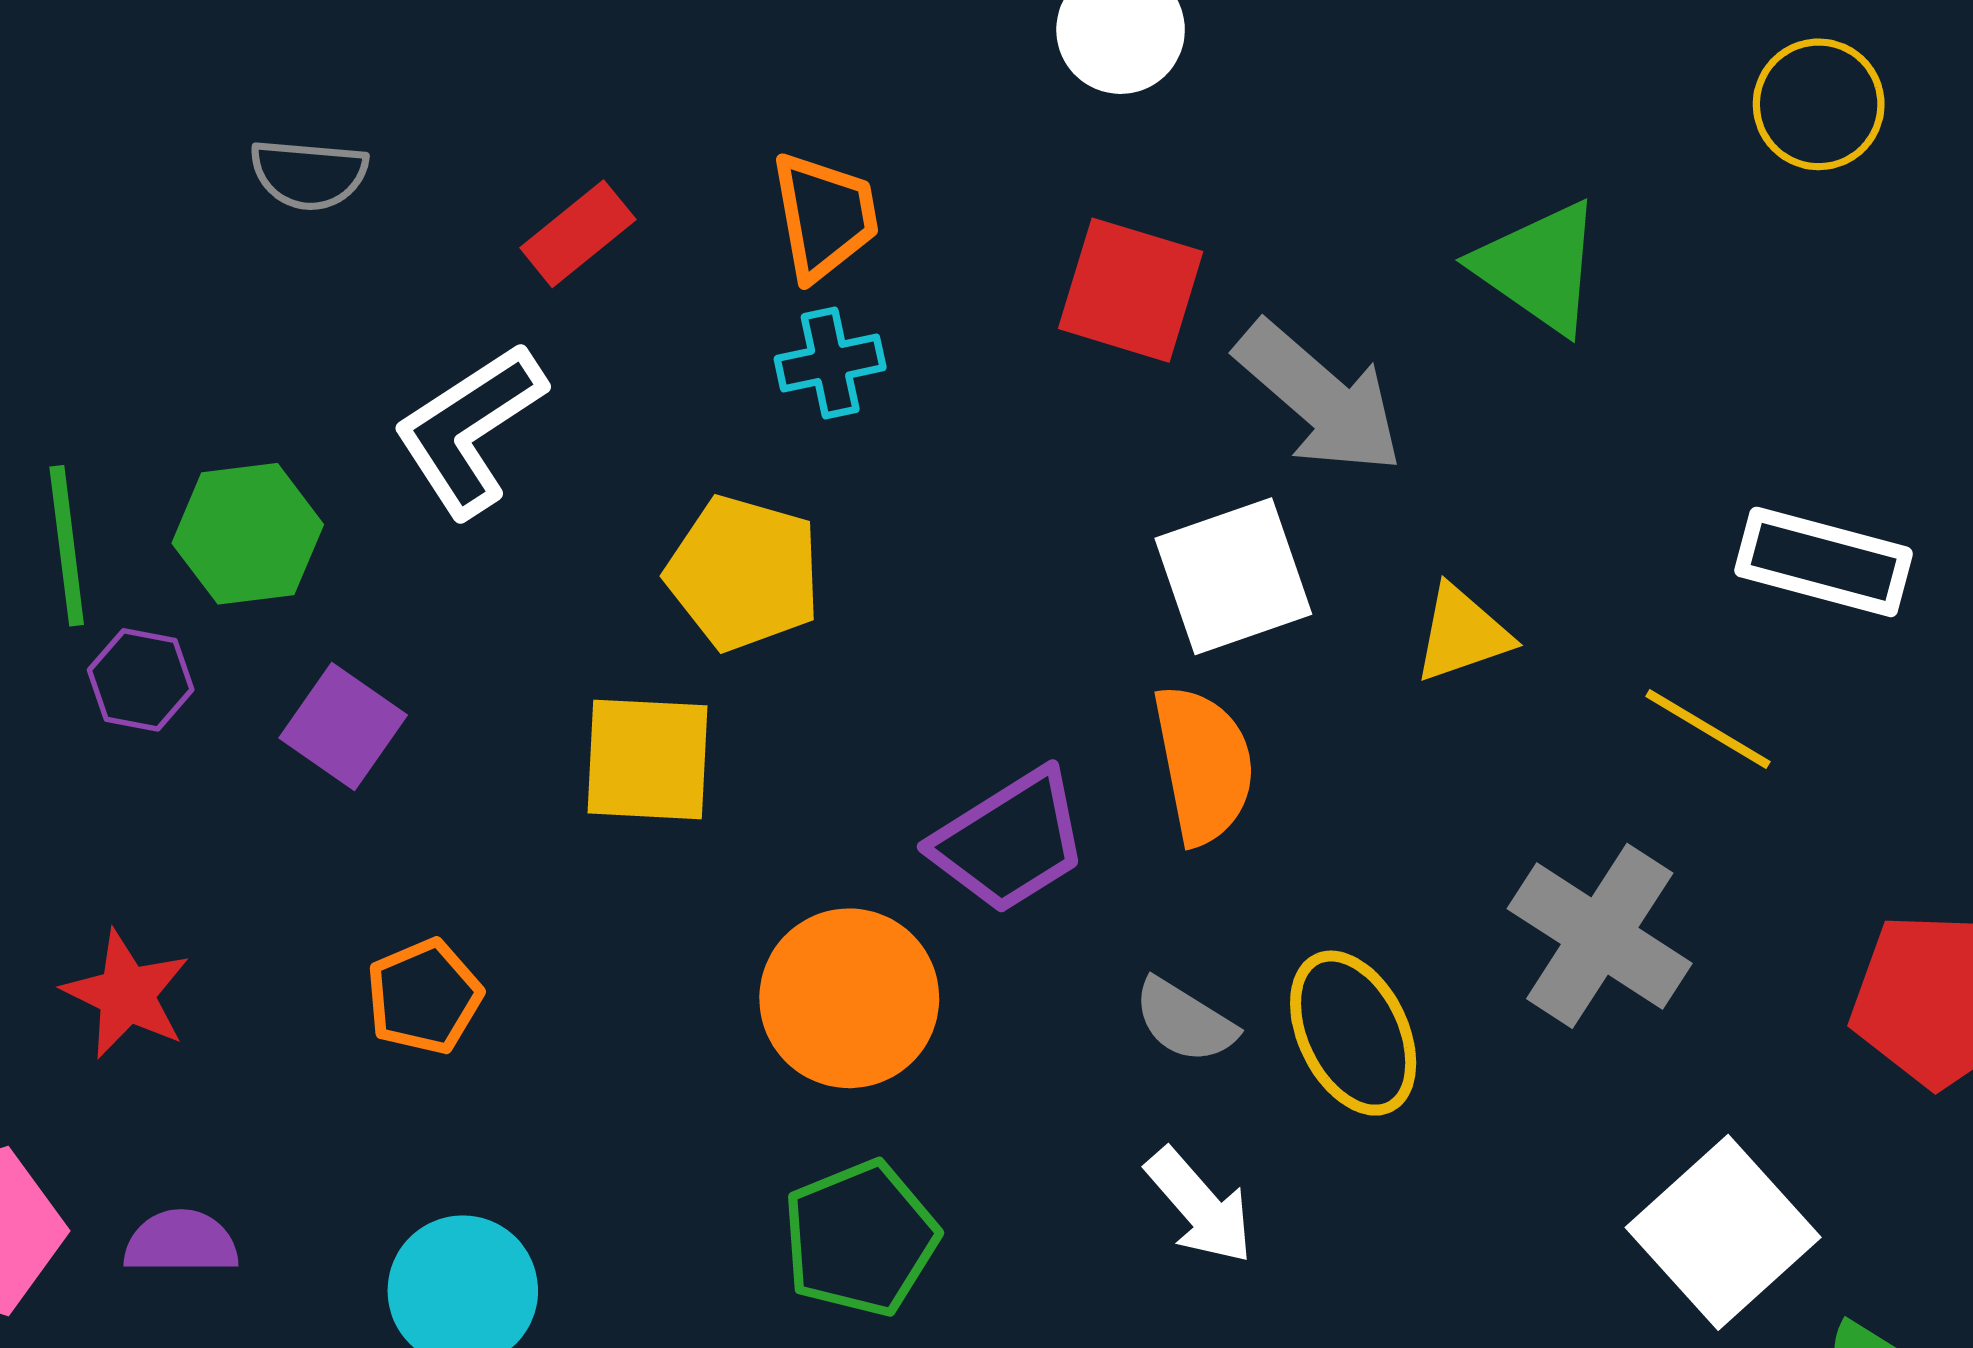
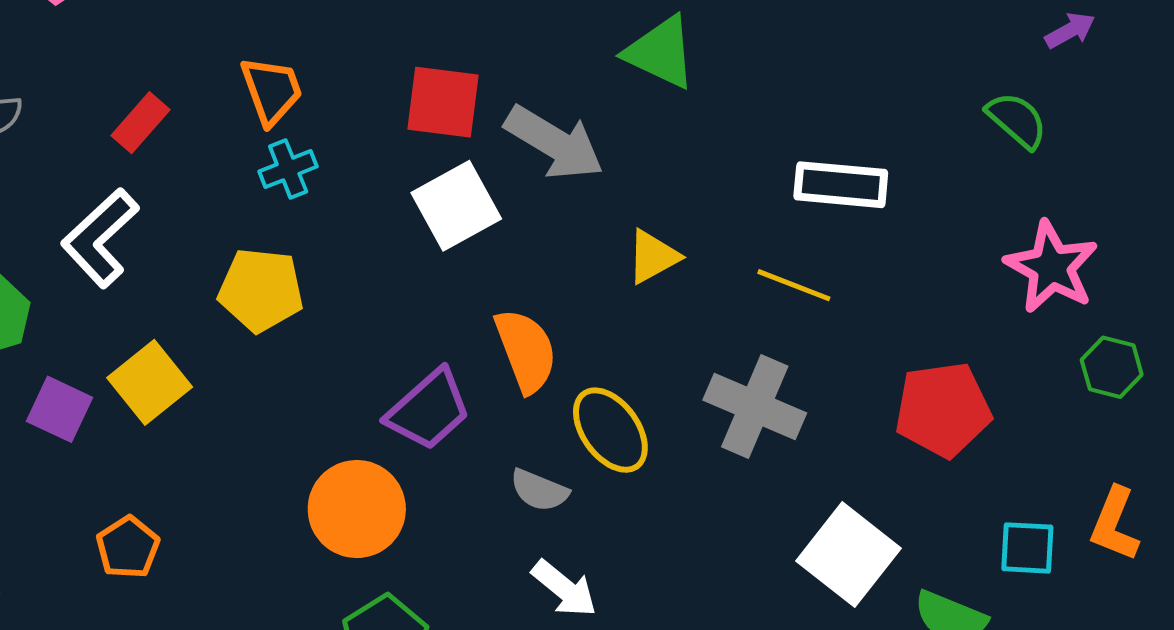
white square: (1233, 576) -> (456, 206), moved
yellow square: (647, 759) -> (150, 382), moved, turned -32
yellow ellipse: (1353, 1033) -> (610, 430), moved

